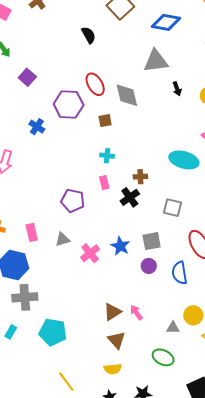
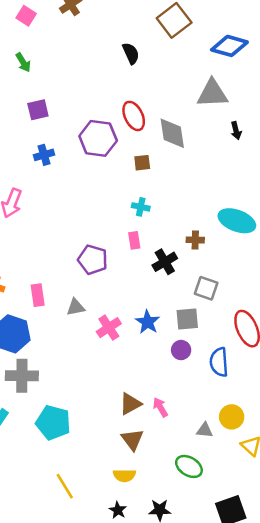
purple square: (27, 77) -> (38, 110), moved, turned 30
blue cross: (37, 127) -> (44, 155), moved, turned 35
brown cross: (140, 177) -> (195, 240), moved
gray square: (173, 208) -> (206, 288), moved

